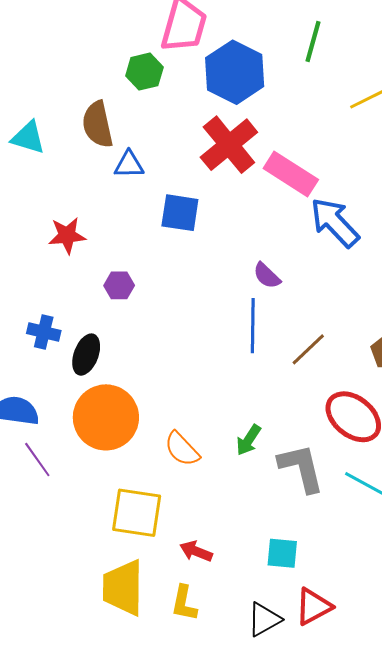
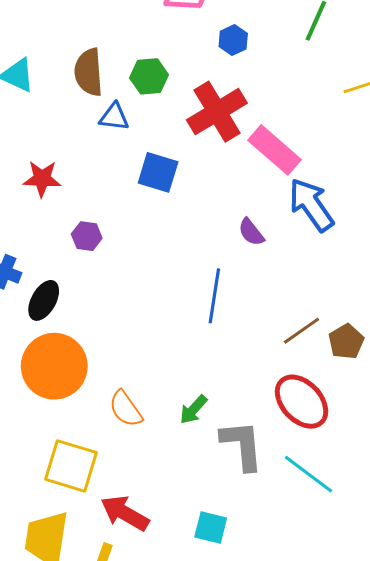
green hexagon: (144, 72) -> (149, 76), moved
blue hexagon: (235, 72) -> (233, 40), size x0.5
purple semicircle: (267, 276) -> (251, 232), moved
brown line: (308, 349) -> (302, 331), moved
red arrow: (196, 551) -> (125, 513), size x1.5

